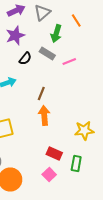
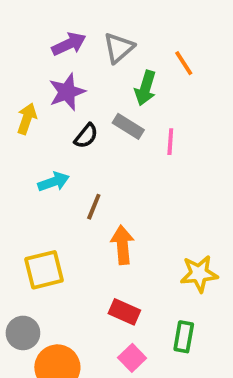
pink line: (69, 62) -> (170, 142), turned -64
brown line: (41, 94) -> (94, 207), moved
red rectangle: (54, 154) -> (124, 312), moved

